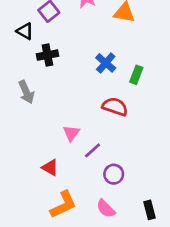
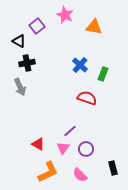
black cross: (47, 55) -> (27, 63), moved
pink triangle: (71, 133) -> (63, 148), moved
black rectangle: (149, 210) -> (113, 168), moved

